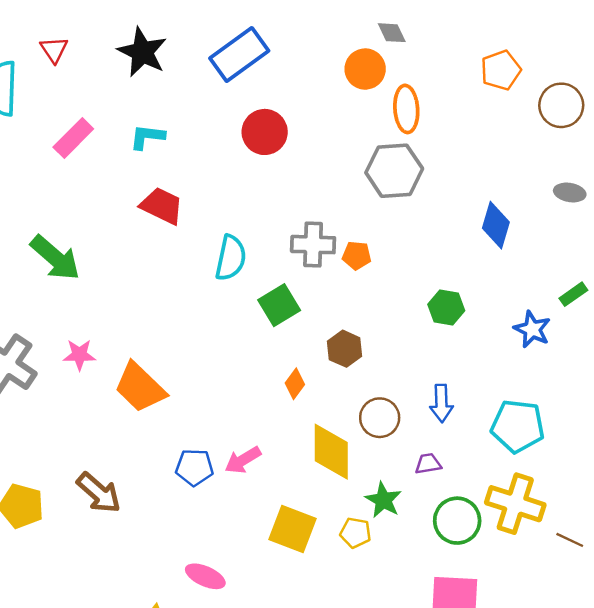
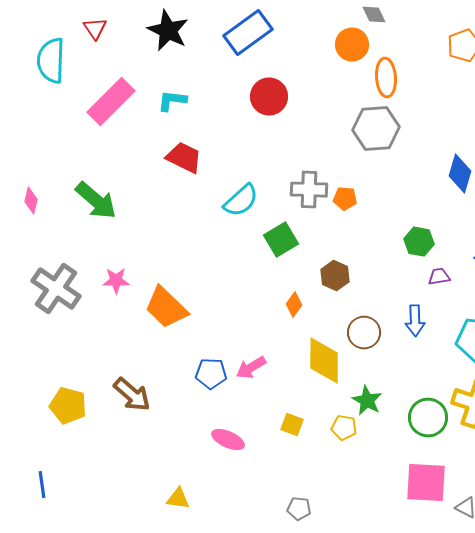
pink rectangle: (73, 138) -> (111, 102), size x1.4
cyan semicircle: (231, 258) -> (241, 201), turned 36
purple trapezoid: (428, 464) -> (439, 277), moved
yellow square: (292, 529) -> (292, 425), size x0.6
pink ellipse: (205, 576) -> (228, 440), moved

